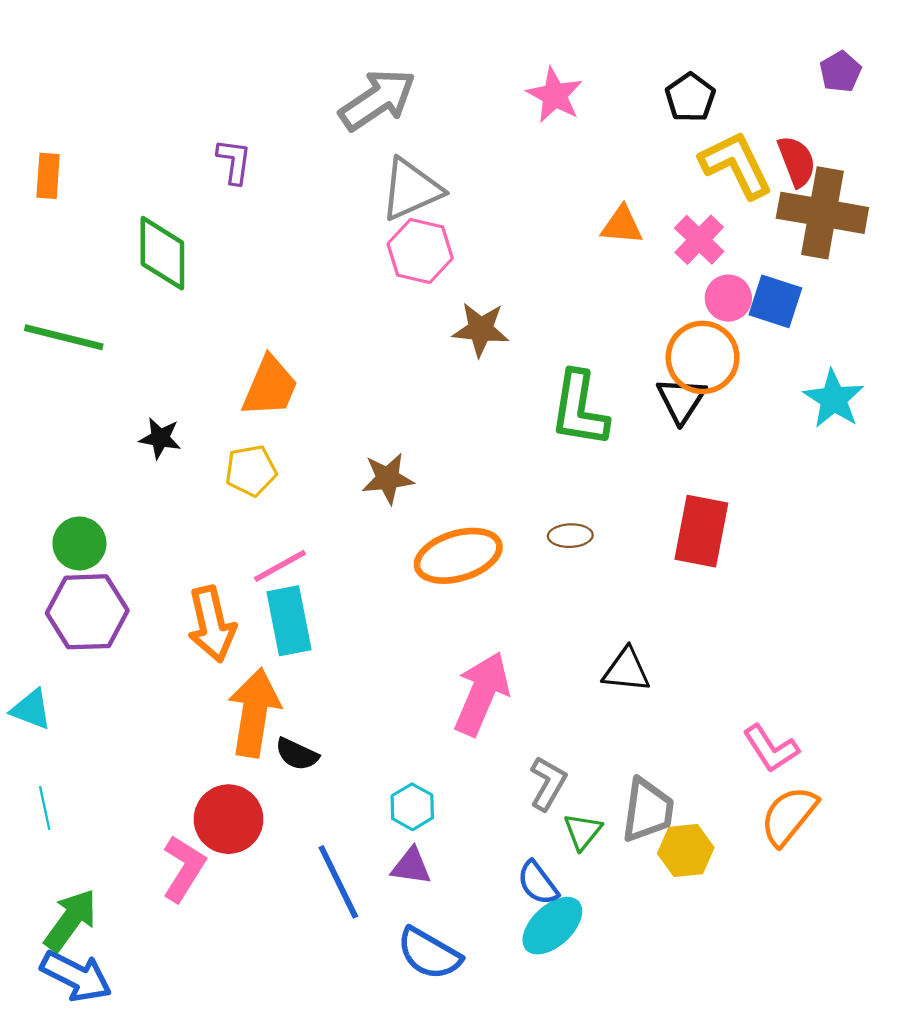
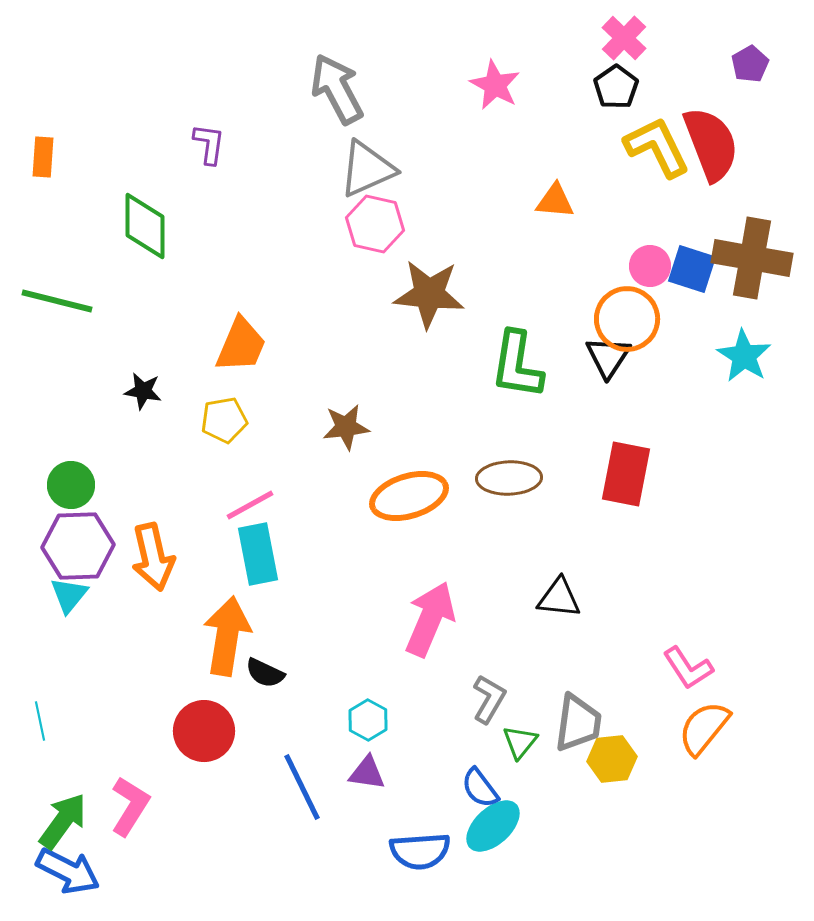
gray arrow: (378, 100) -> (337, 89), turned -84
red semicircle: (797, 161) -> (711, 144), size x1.6
brown cross: (822, 213) -> (752, 258), moved
pink cross: (699, 240) -> (624, 38), moved
brown star: (481, 329) -> (429, 294), size x1.4
brown ellipse: (570, 536) -> (509, 478), size x1.6
orange arrow: (212, 624) -> (153, 557), moved
cyan triangle: (31, 709) -> (69, 595), moved, turned 48
pink L-shape: (184, 868) -> (130, 806), moved
blue semicircle: (429, 954) -> (420, 851), moved, turned -34

